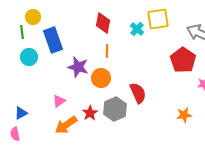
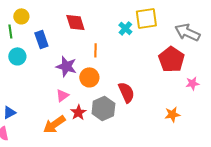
red diamond: (103, 23) -> (75, 22), moved, turned -30
blue rectangle: (53, 40) -> (41, 39), size x0.7
pink triangle: (59, 101) -> (62, 95), moved

